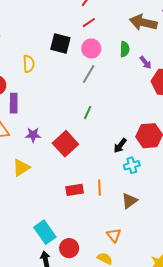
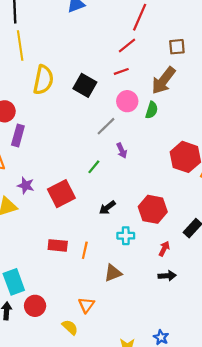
brown arrow: (143, 22) -> (163, 81), moved, turned -80
pink circle: (91, 49) -> (127, 101), moved
purple arrow: (146, 63) -> (122, 151), moved
yellow semicircle: (29, 64) -> (43, 80), moved, size x1.5
purple star: (33, 135) -> (26, 185), moved
black arrow: (120, 146) -> (107, 208), moved

